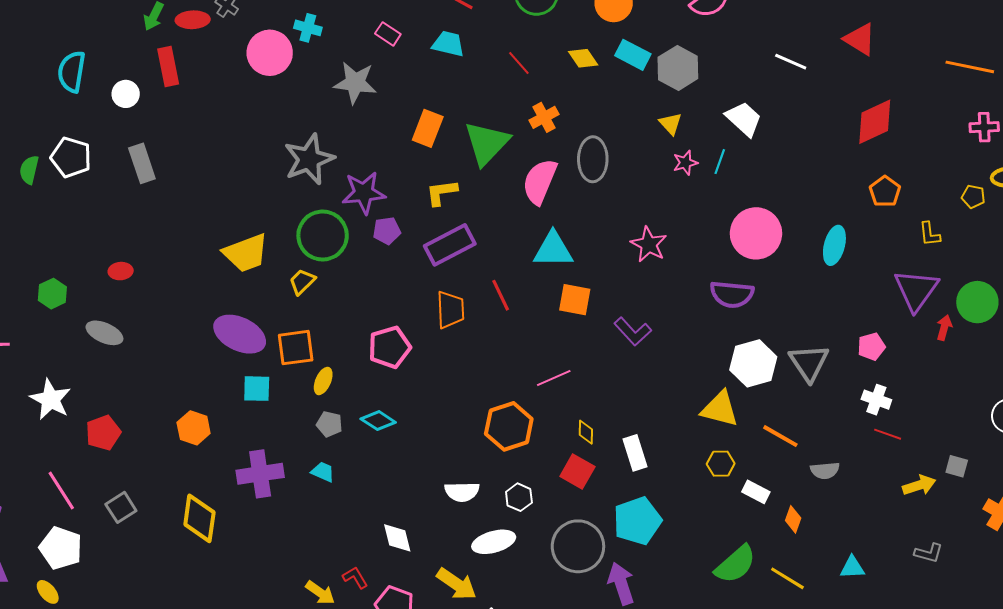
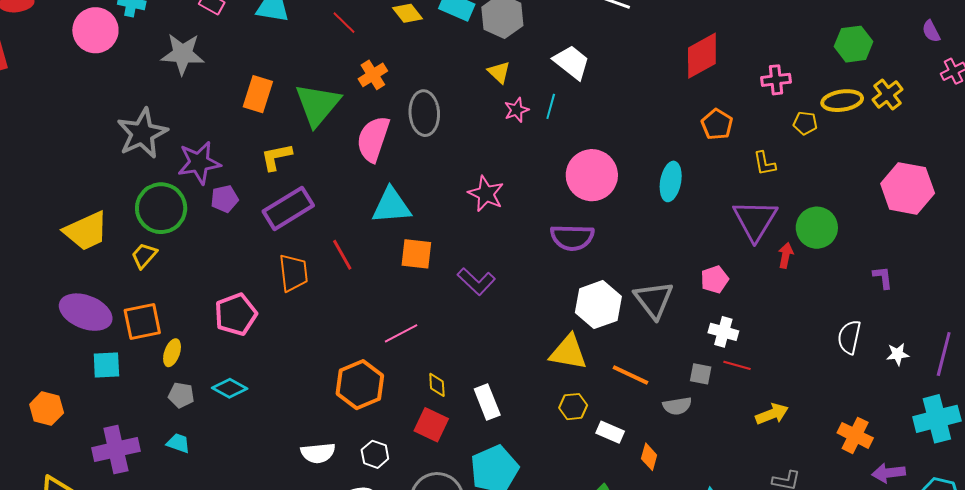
pink cross: (984, 127) -> (776, 80), moved
gray square: (957, 466) -> (701, 374), moved

